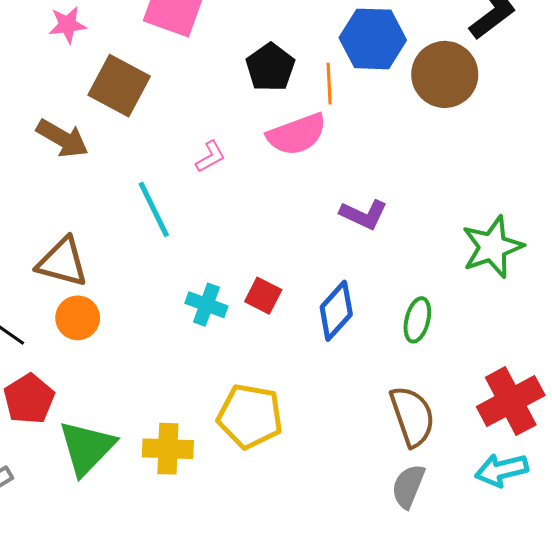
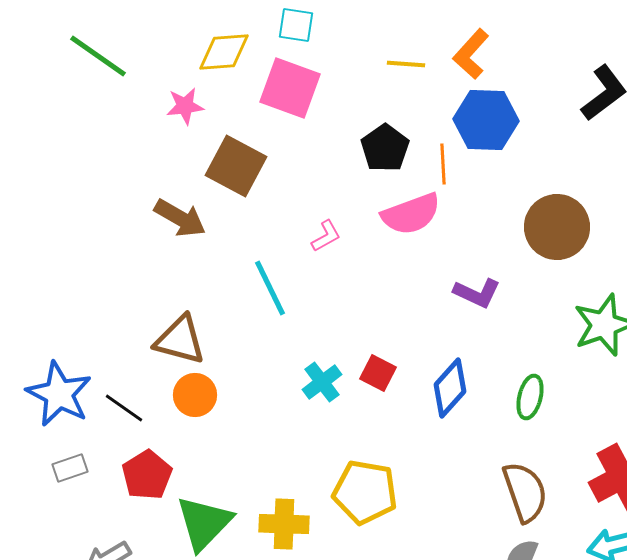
brown circle: (445, 74) -> (557, 227), moved
cyan cross: (206, 305) -> (322, 382), turned 33

